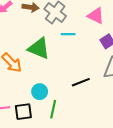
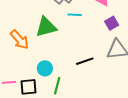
green triangle: (39, 48) -> (46, 27), turned -40

